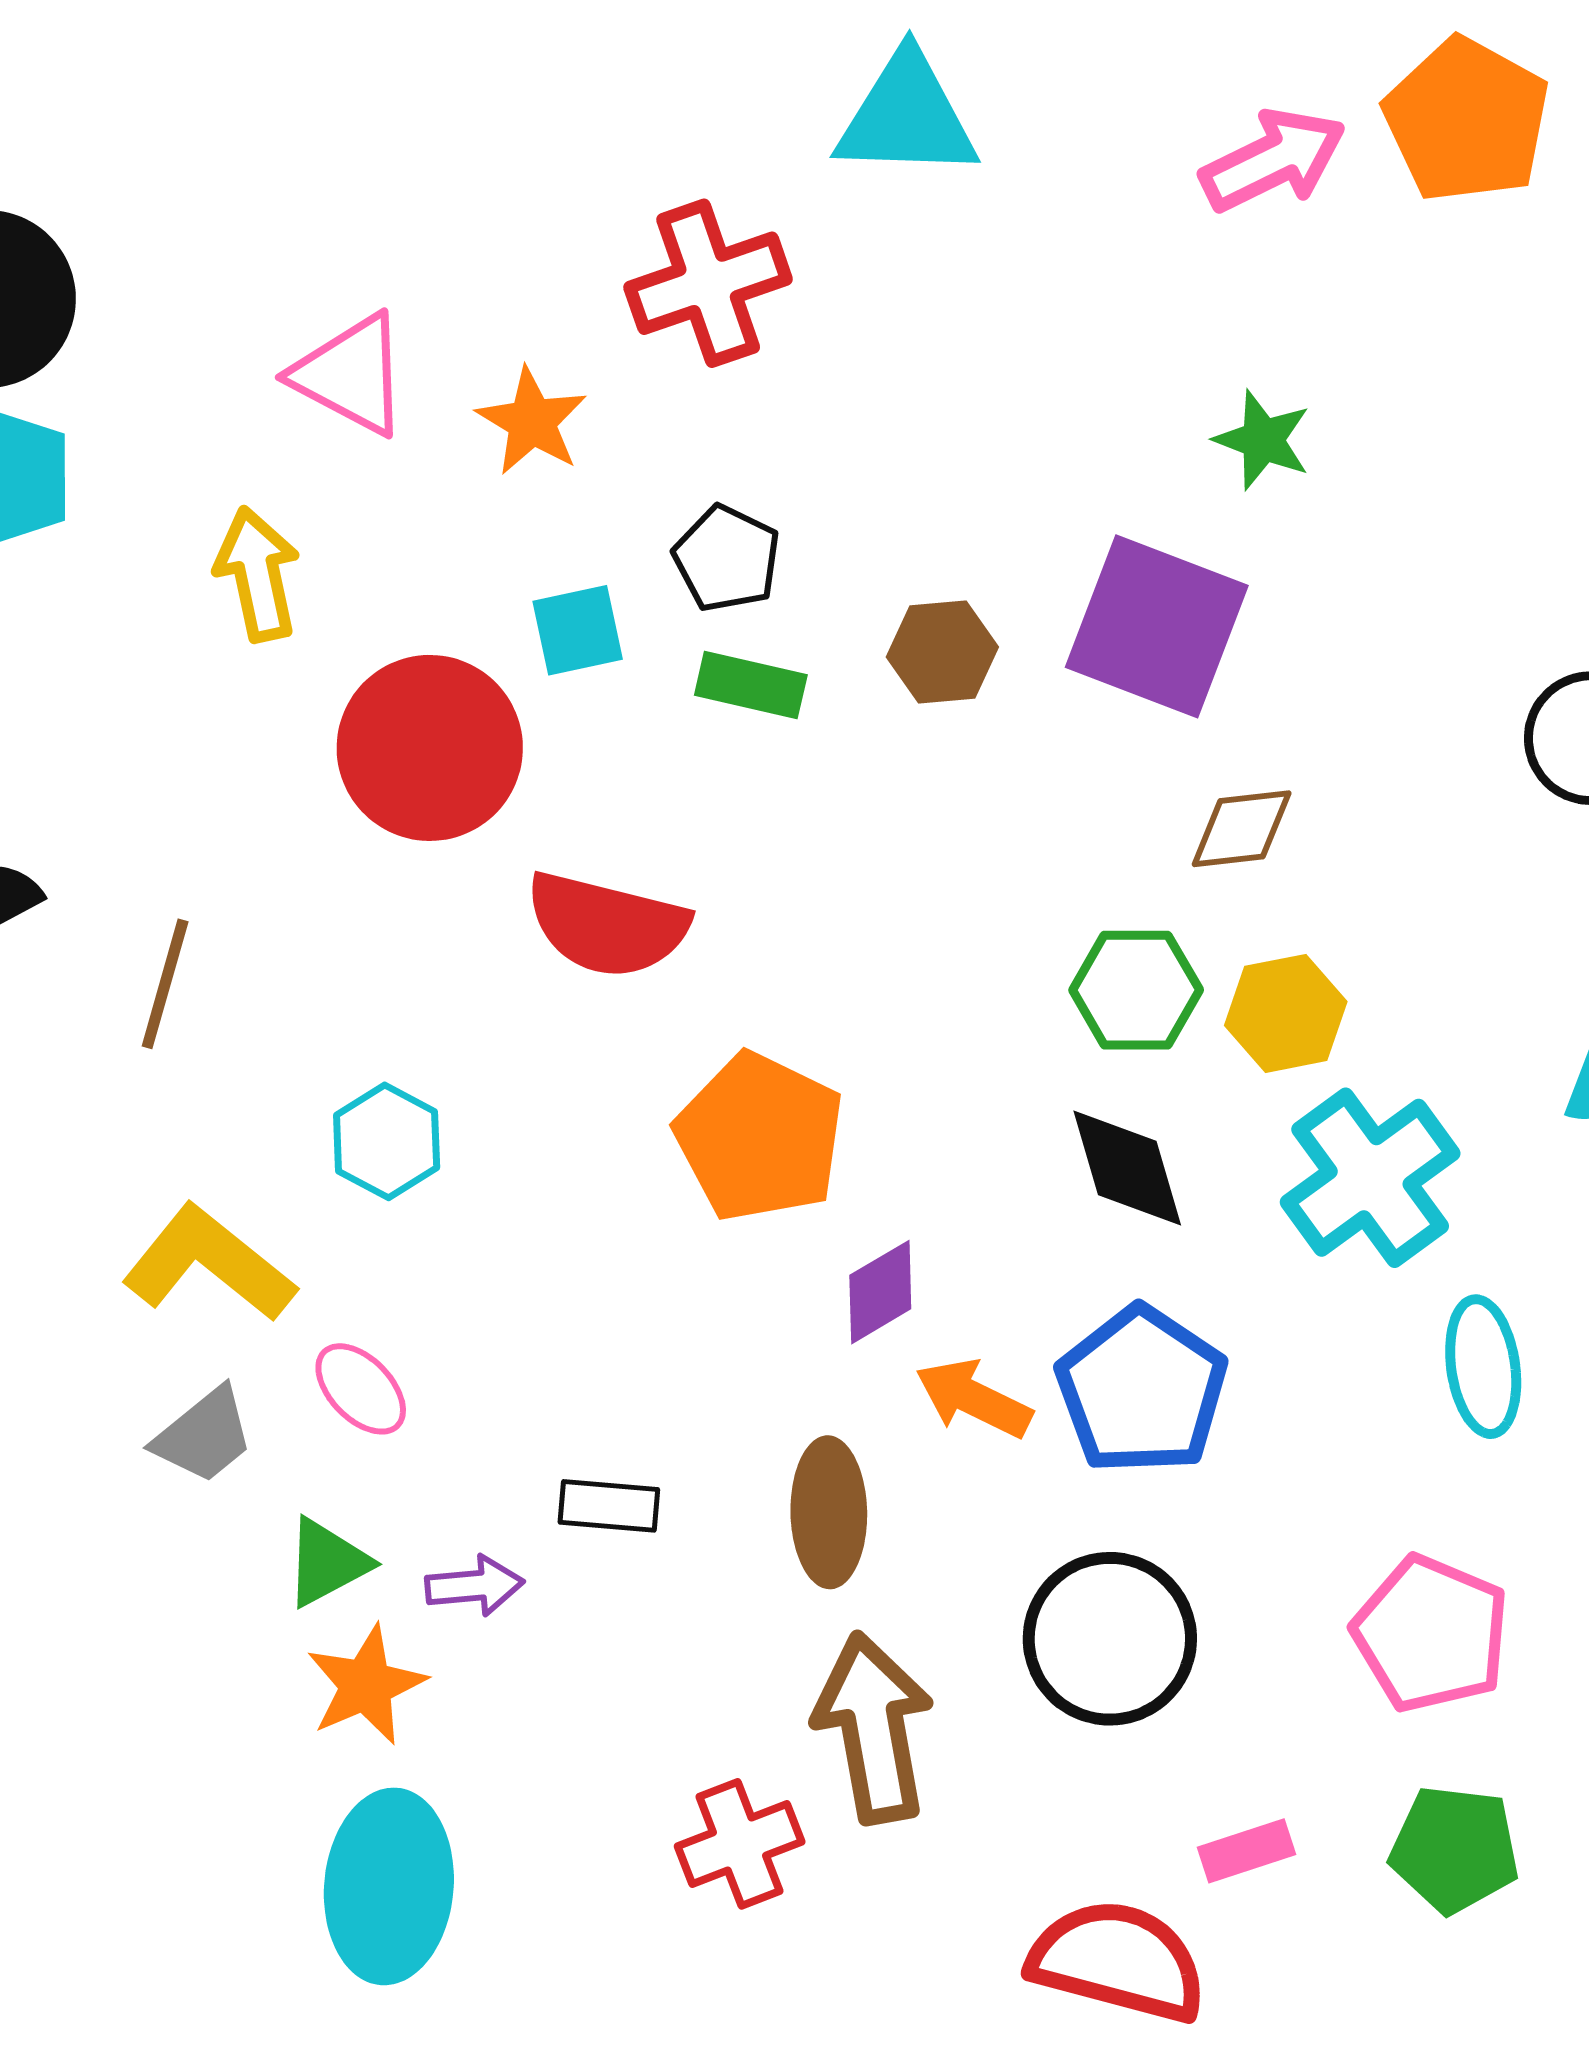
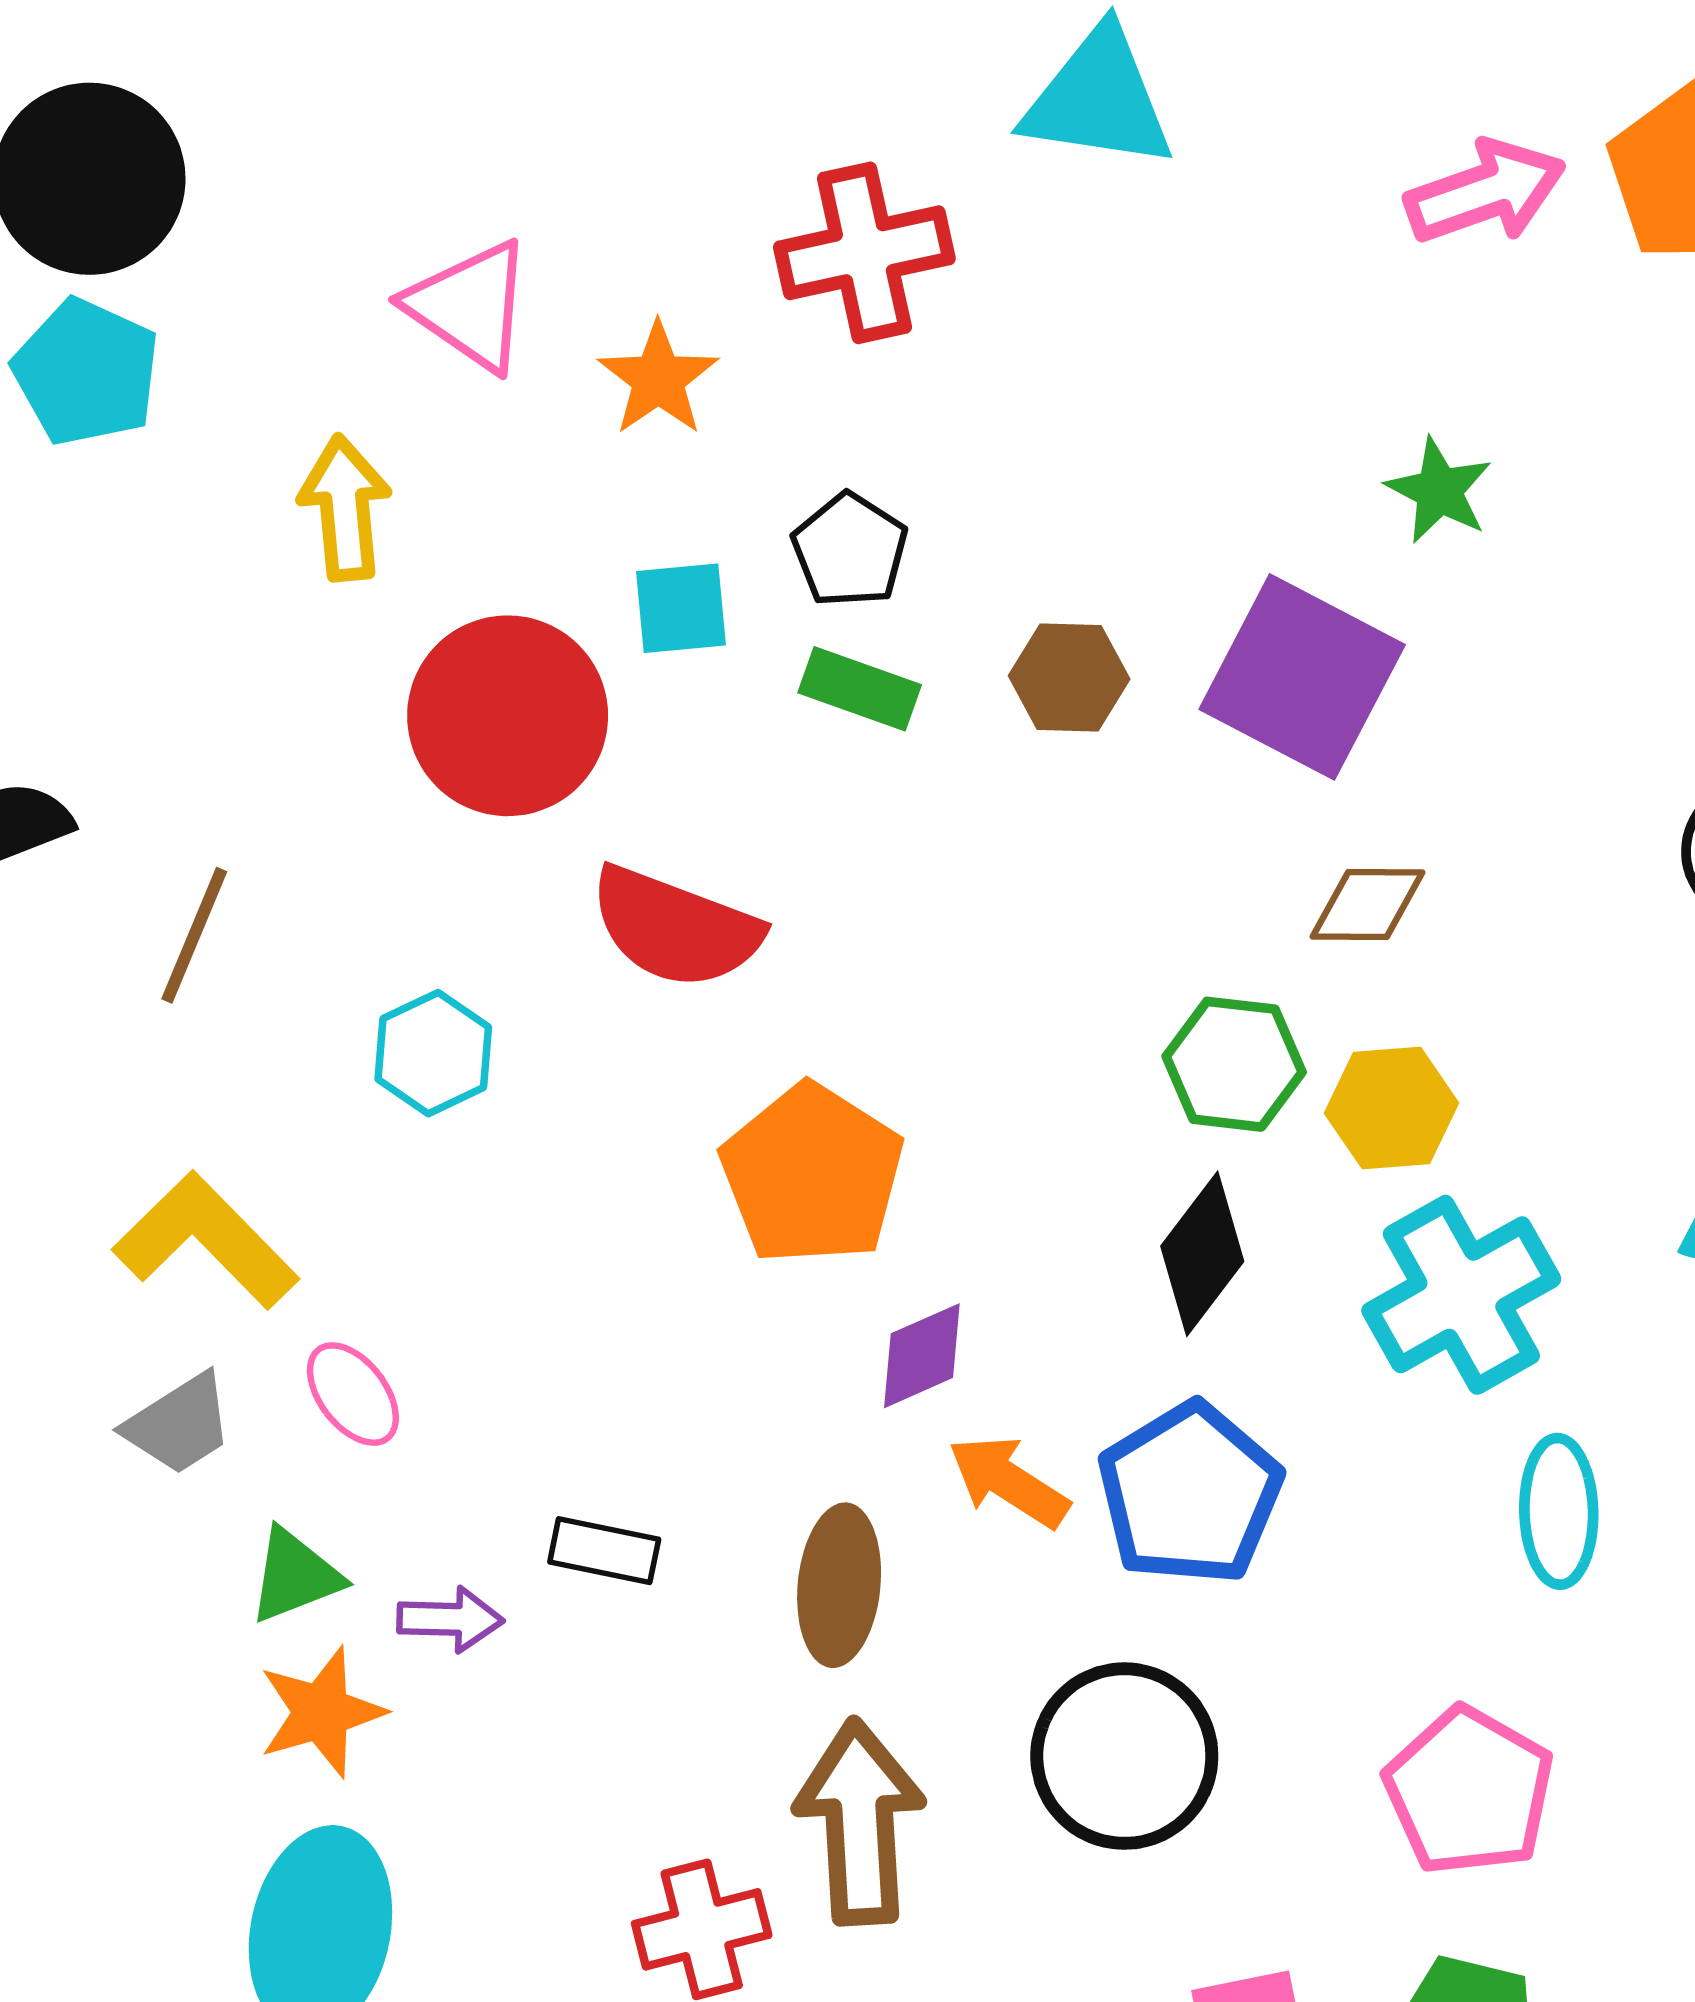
cyan hexagon: (387, 1141) -> (433, 1053), moved
black diamond: (1127, 1168) -> (1202, 1254), turned 47

